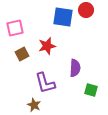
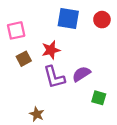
red circle: (86, 10) -> (102, 20), moved
purple semicircle: (75, 68) -> (81, 74), turned -126
purple L-shape: (45, 83) -> (54, 77), moved

